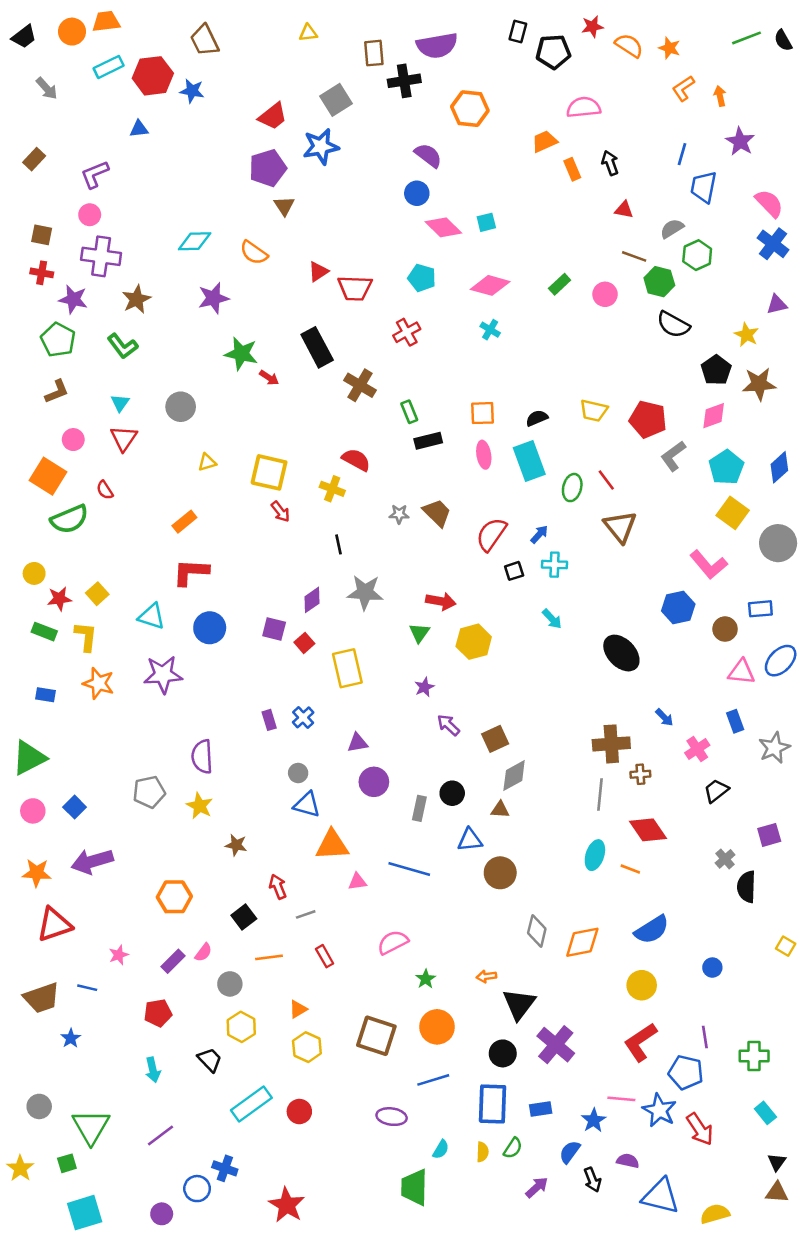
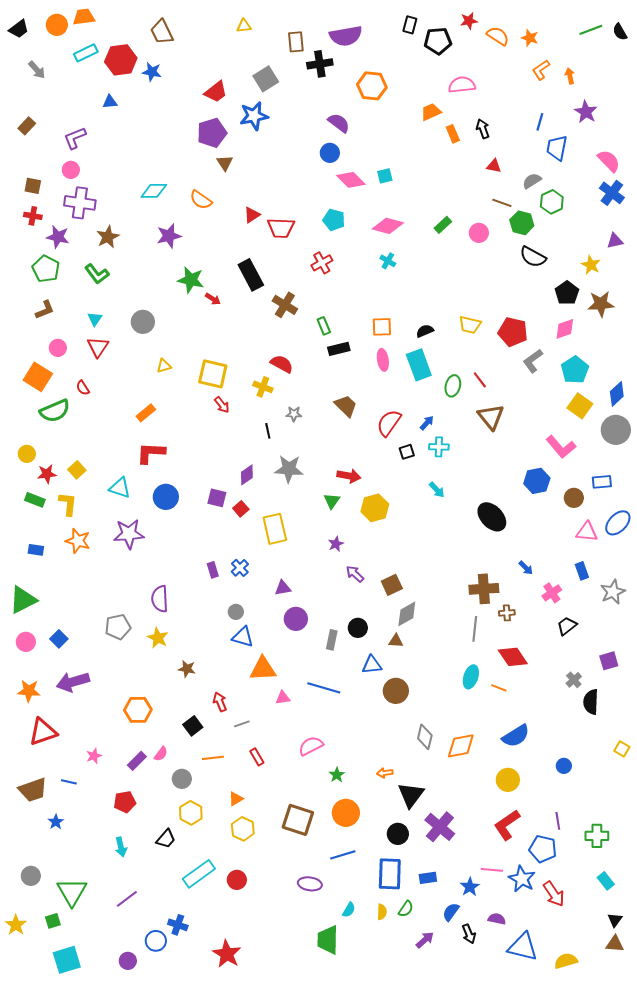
blue diamond: (779, 467) -> (617, 394), moved
gray star: (399, 514) -> (294, 414), moved
black trapezoid: (210, 1060) -> (166, 839), turned 85

